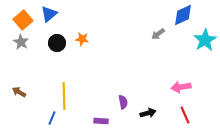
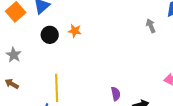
gray arrow: (158, 34) -> (151, 26), turned 104
gray star: (21, 42) -> (14, 55), moved

